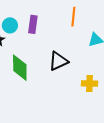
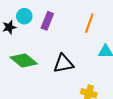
green diamond: (20, 68) -> (24, 60), turned -64

